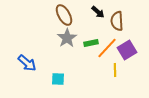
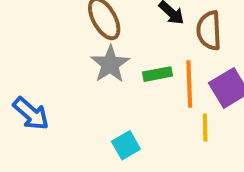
orange line: (107, 48) -> (189, 84), turned -45
cyan square: (58, 79) -> (126, 145), moved, turned -32

